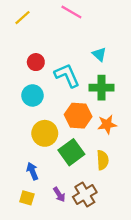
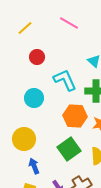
red circle: (36, 62) -> (37, 57), moved
yellow circle: (45, 133) -> (24, 139), moved

